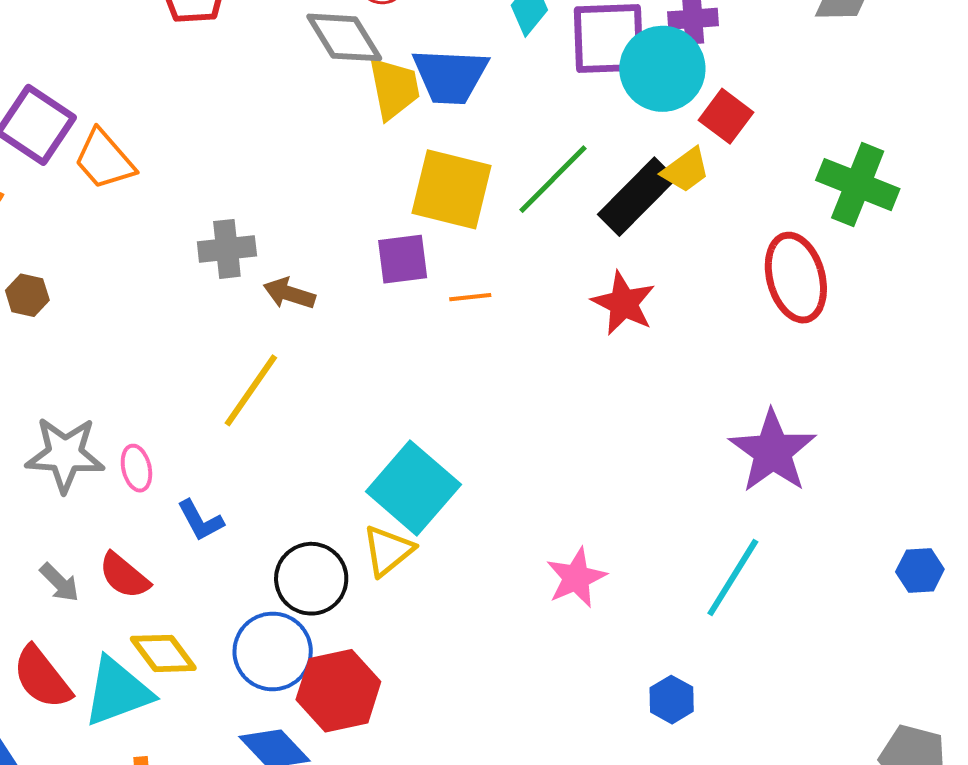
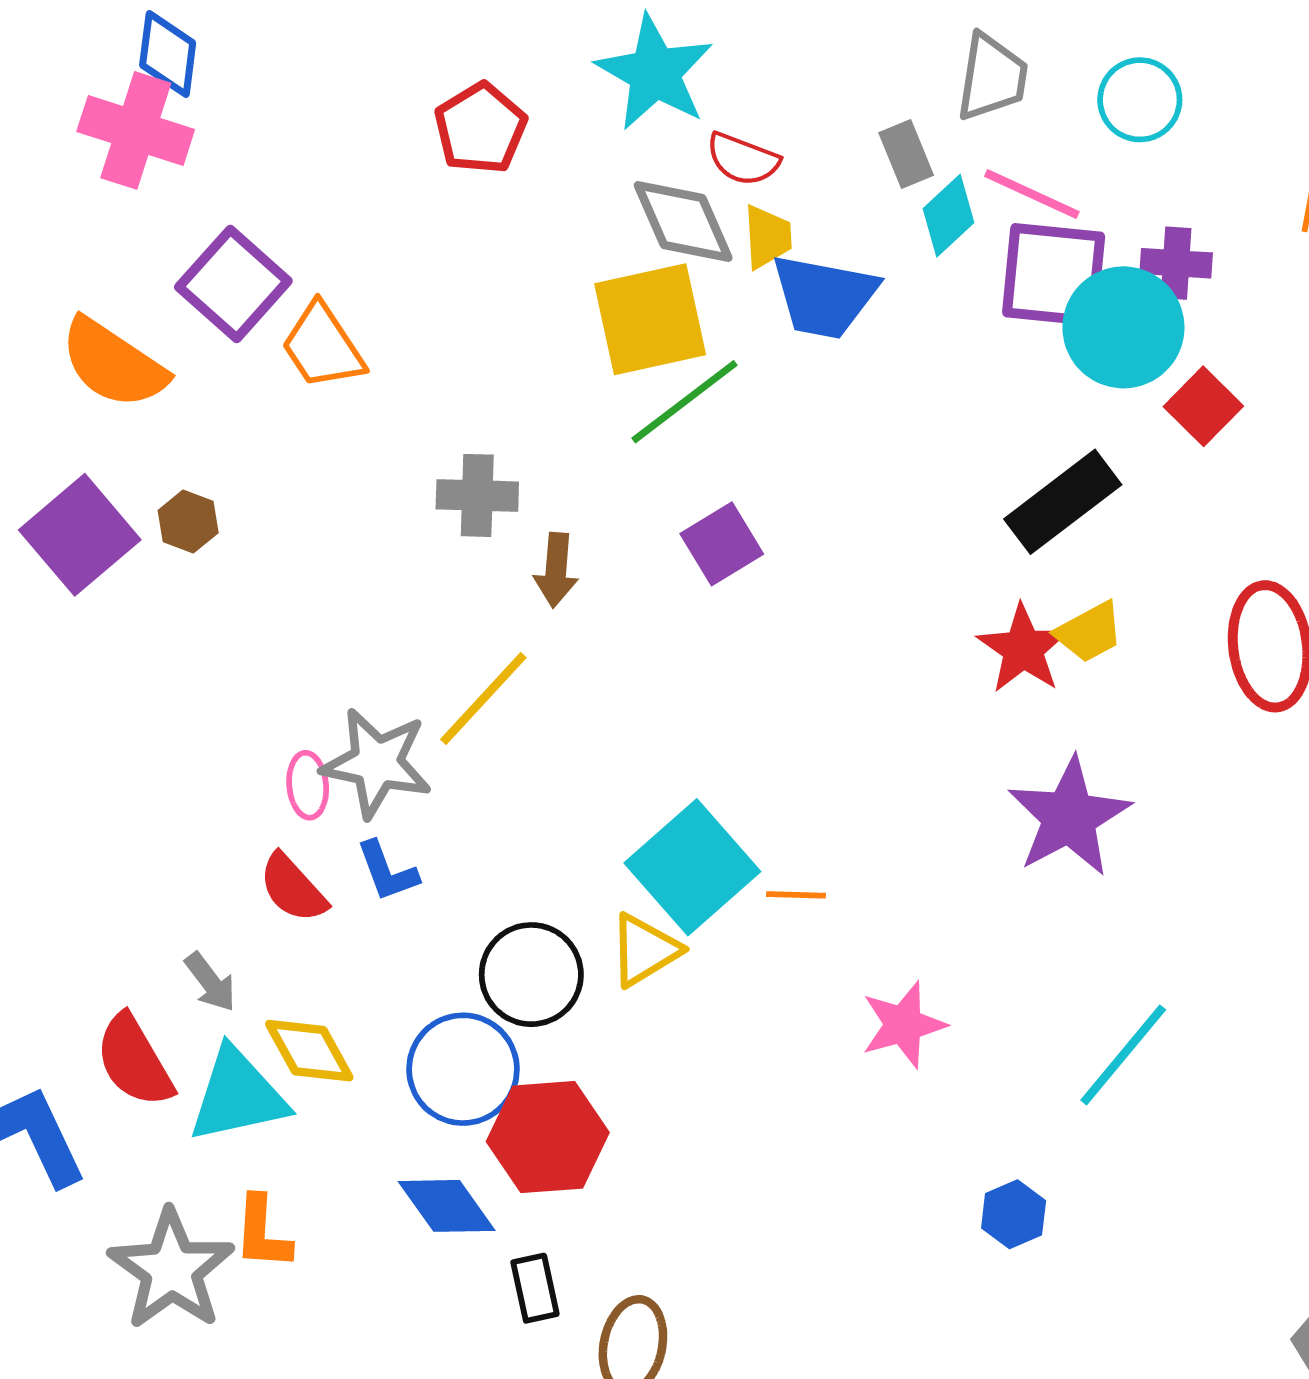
yellow trapezoid: (394, 88) -> (767, 237), moved, size x0.7
yellow trapezoid: (686, 170) -> (1089, 632), moved
green line: (553, 179) -> (685, 402), moved
yellow square: (451, 189) -> (650, 319), moved, turned -34
purple square: (403, 259) -> (722, 544), turned -32
brown arrow: (289, 294) -> (556, 570), turned -111
orange line: (470, 297) -> (796, 895), moved
purple star: (773, 451) -> (1069, 817), moved
gray star: (65, 455) -> (377, 763), moved
red semicircle: (124, 576) -> (293, 888), moved
gray arrow: (60, 583) -> (210, 982), moved

